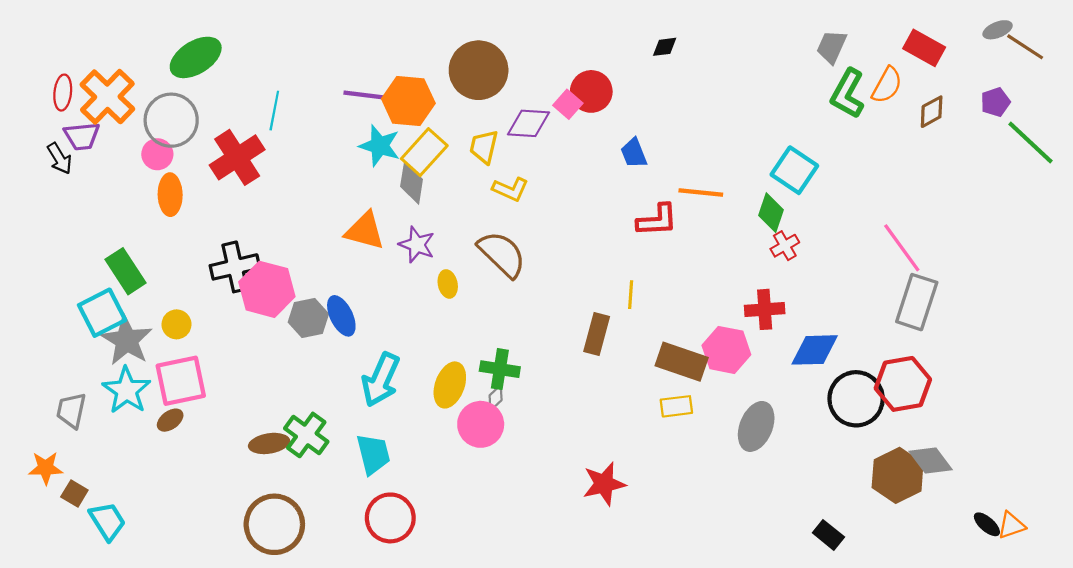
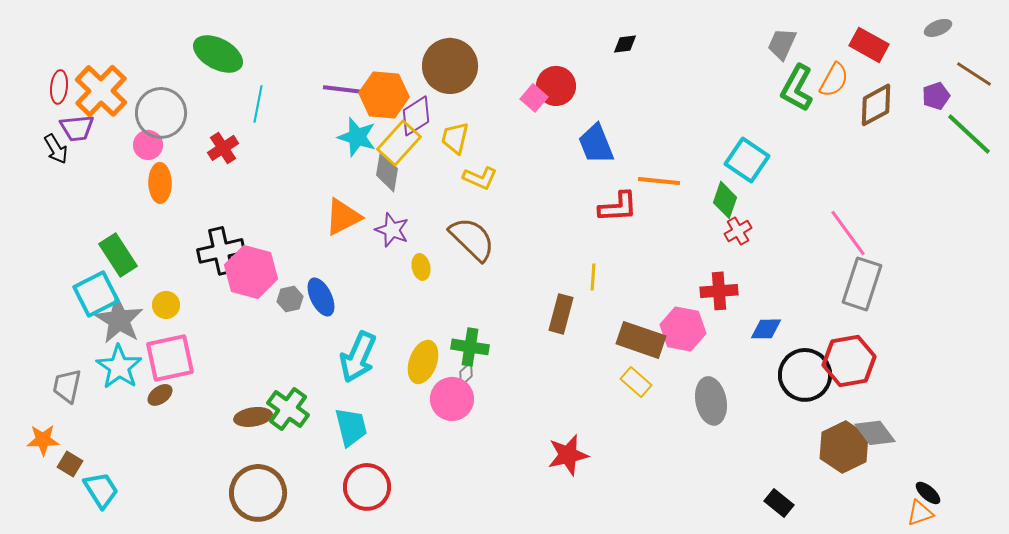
brown line: (1025, 47) -> (974, 74), moved
green ellipse: (196, 57) -> (218, 54), moved, turned 60
brown diamond: (932, 112) -> (876, 105), size x1.4
purple diamond: (529, 123) -> (416, 116), moved, turned -36
blue trapezoid: (634, 153) -> (596, 144), size x1.4
red cross: (237, 157) -> (223, 148), size x0.6
orange triangle: (365, 231) -> (343, 217), turned -42
gray hexagon: (308, 318) -> (290, 299), size x0.7
blue diamond: (815, 350) -> (766, 329), size x0.7
yellow rectangle: (676, 406) -> (636, 382), turned 48
gray ellipse: (756, 426) -> (711, 401), turned -33
orange triangle: (1011, 525) -> (920, 513), moved

